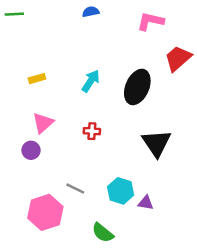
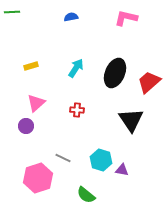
blue semicircle: (91, 12) -> (71, 17), moved
red trapezoid: (178, 58) -> (149, 82), moved

